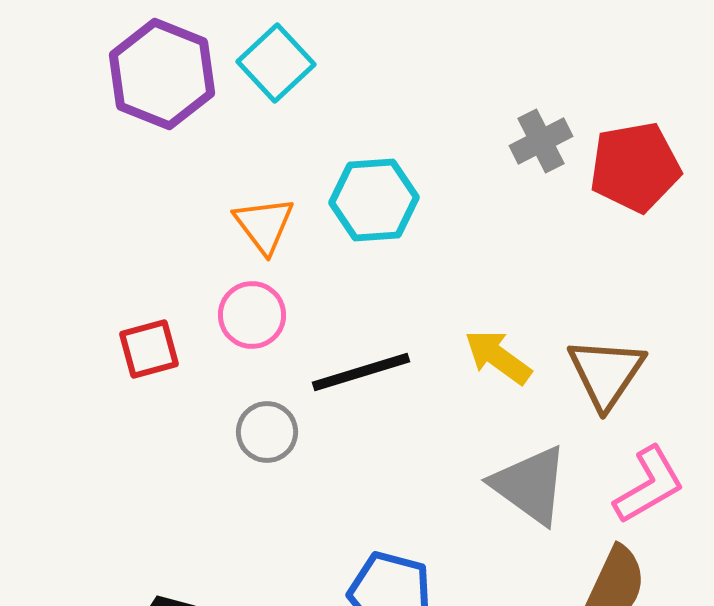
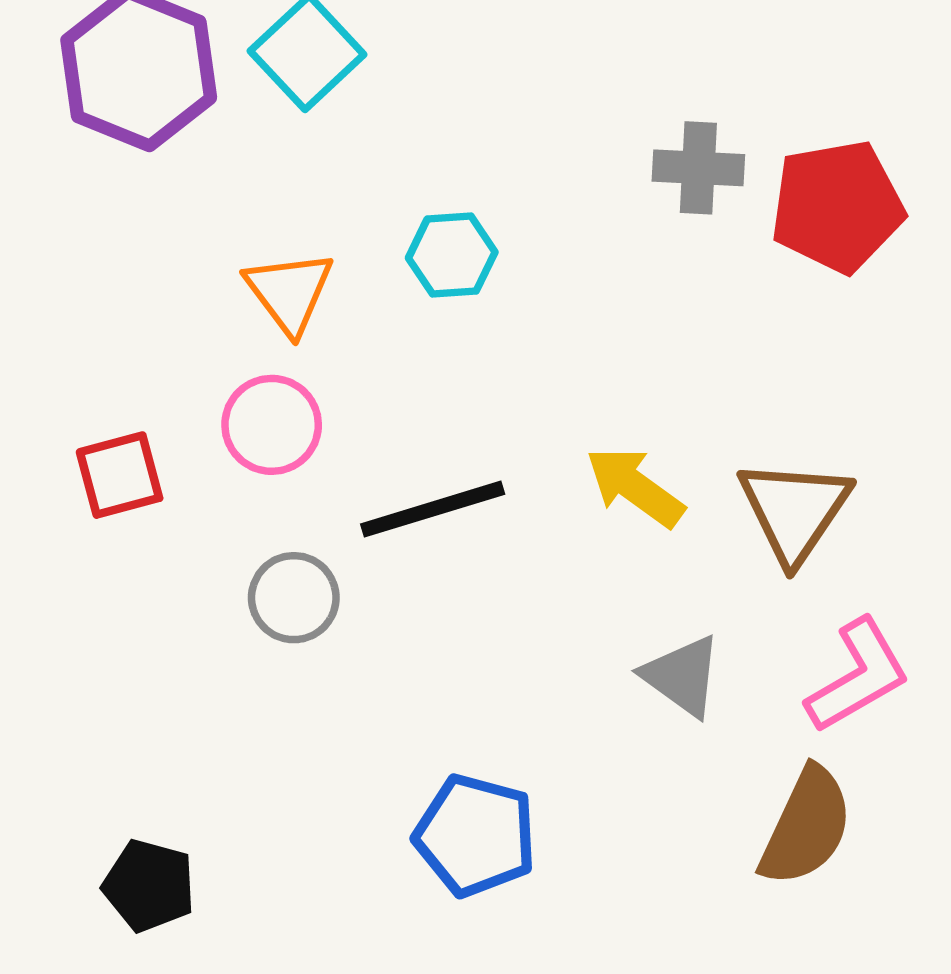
gray cross: (541, 141) -> (698, 168), turned 30
cyan hexagon: (374, 200) -> (452, 255), size x0.7
gray triangle: (530, 485) -> (682, 676), size x0.7

